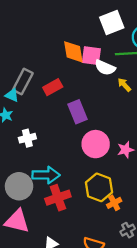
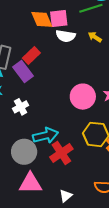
white semicircle: (105, 68) -> (66, 36), moved
purple rectangle: (77, 112) -> (23, 71), moved

